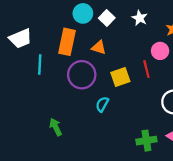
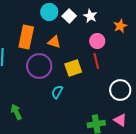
cyan circle: (83, 13) -> (49, 12), moved
white square: (107, 18) -> (69, 16), moved
pink circle: (160, 51) -> (97, 41), moved

